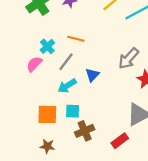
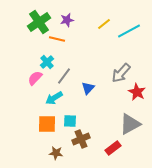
orange line: (76, 39) -> (57, 39), moved
cyan arrow: (67, 86) -> (54, 98), moved
brown star: (47, 146) -> (56, 153), moved

